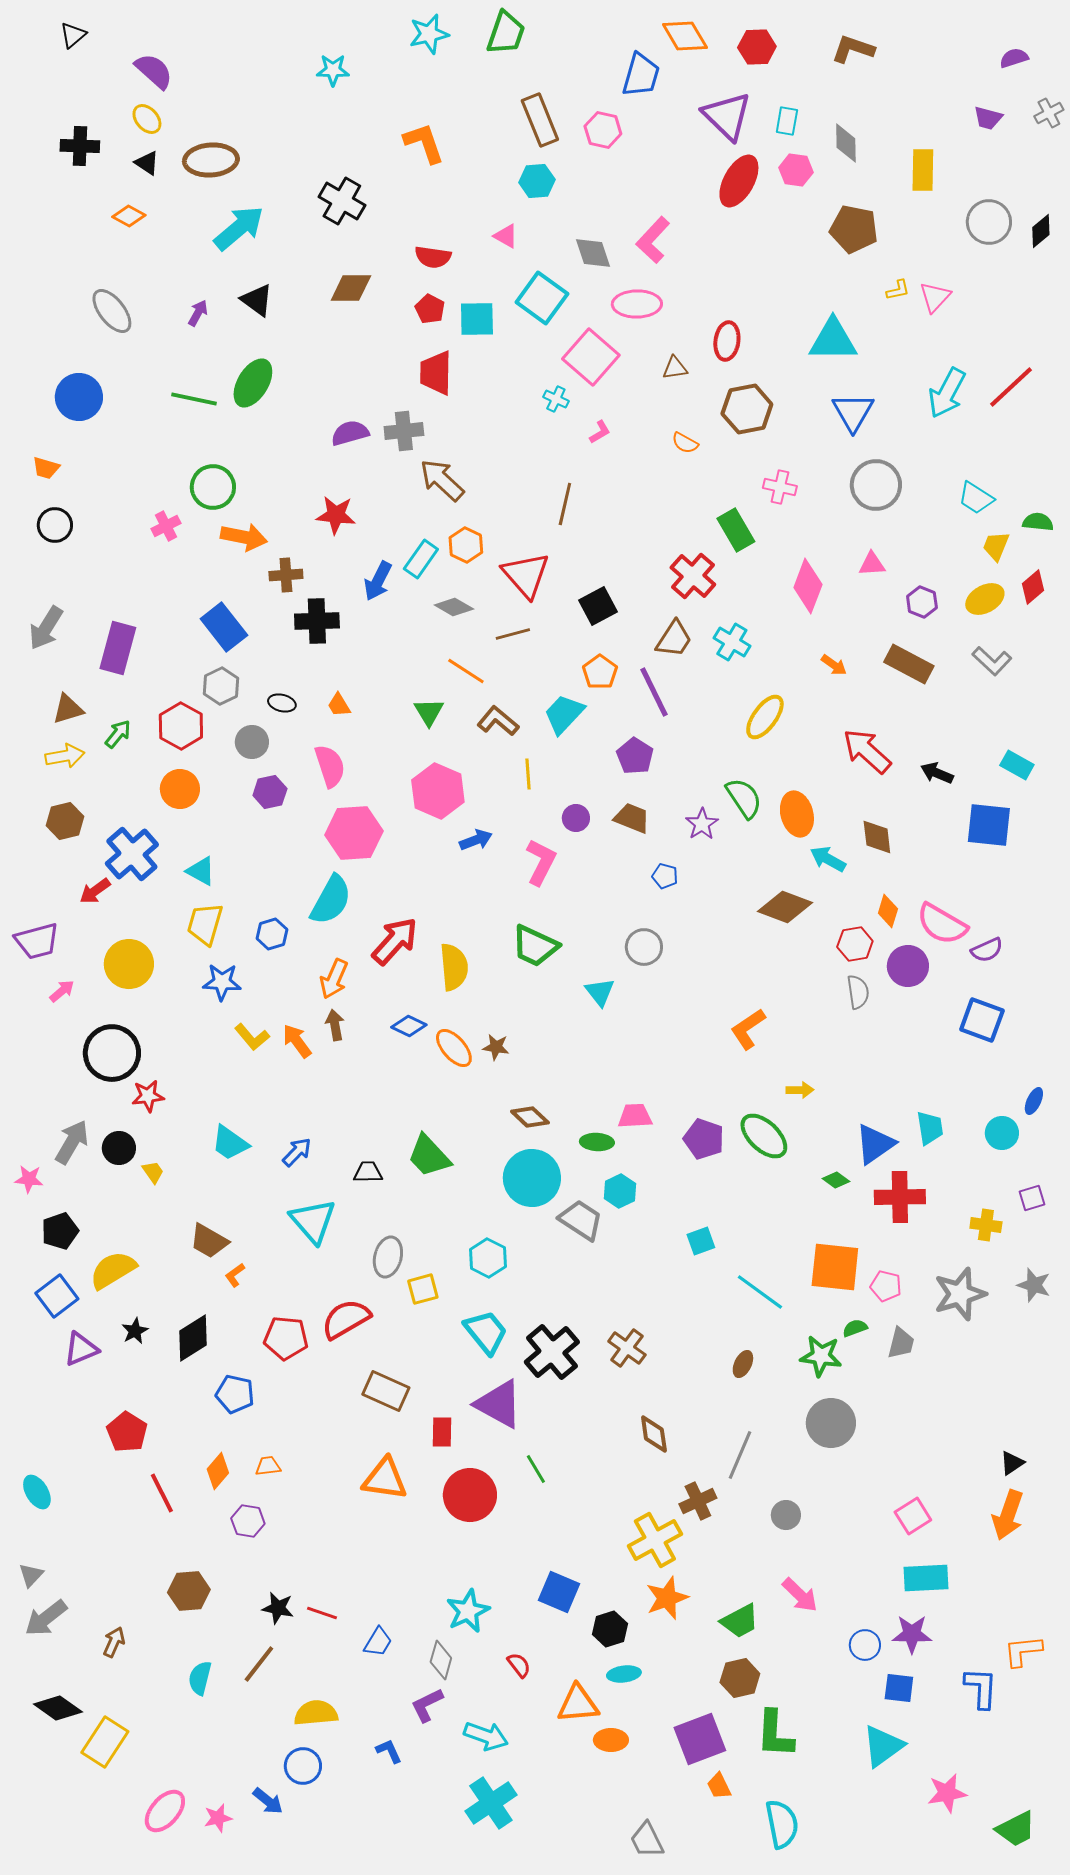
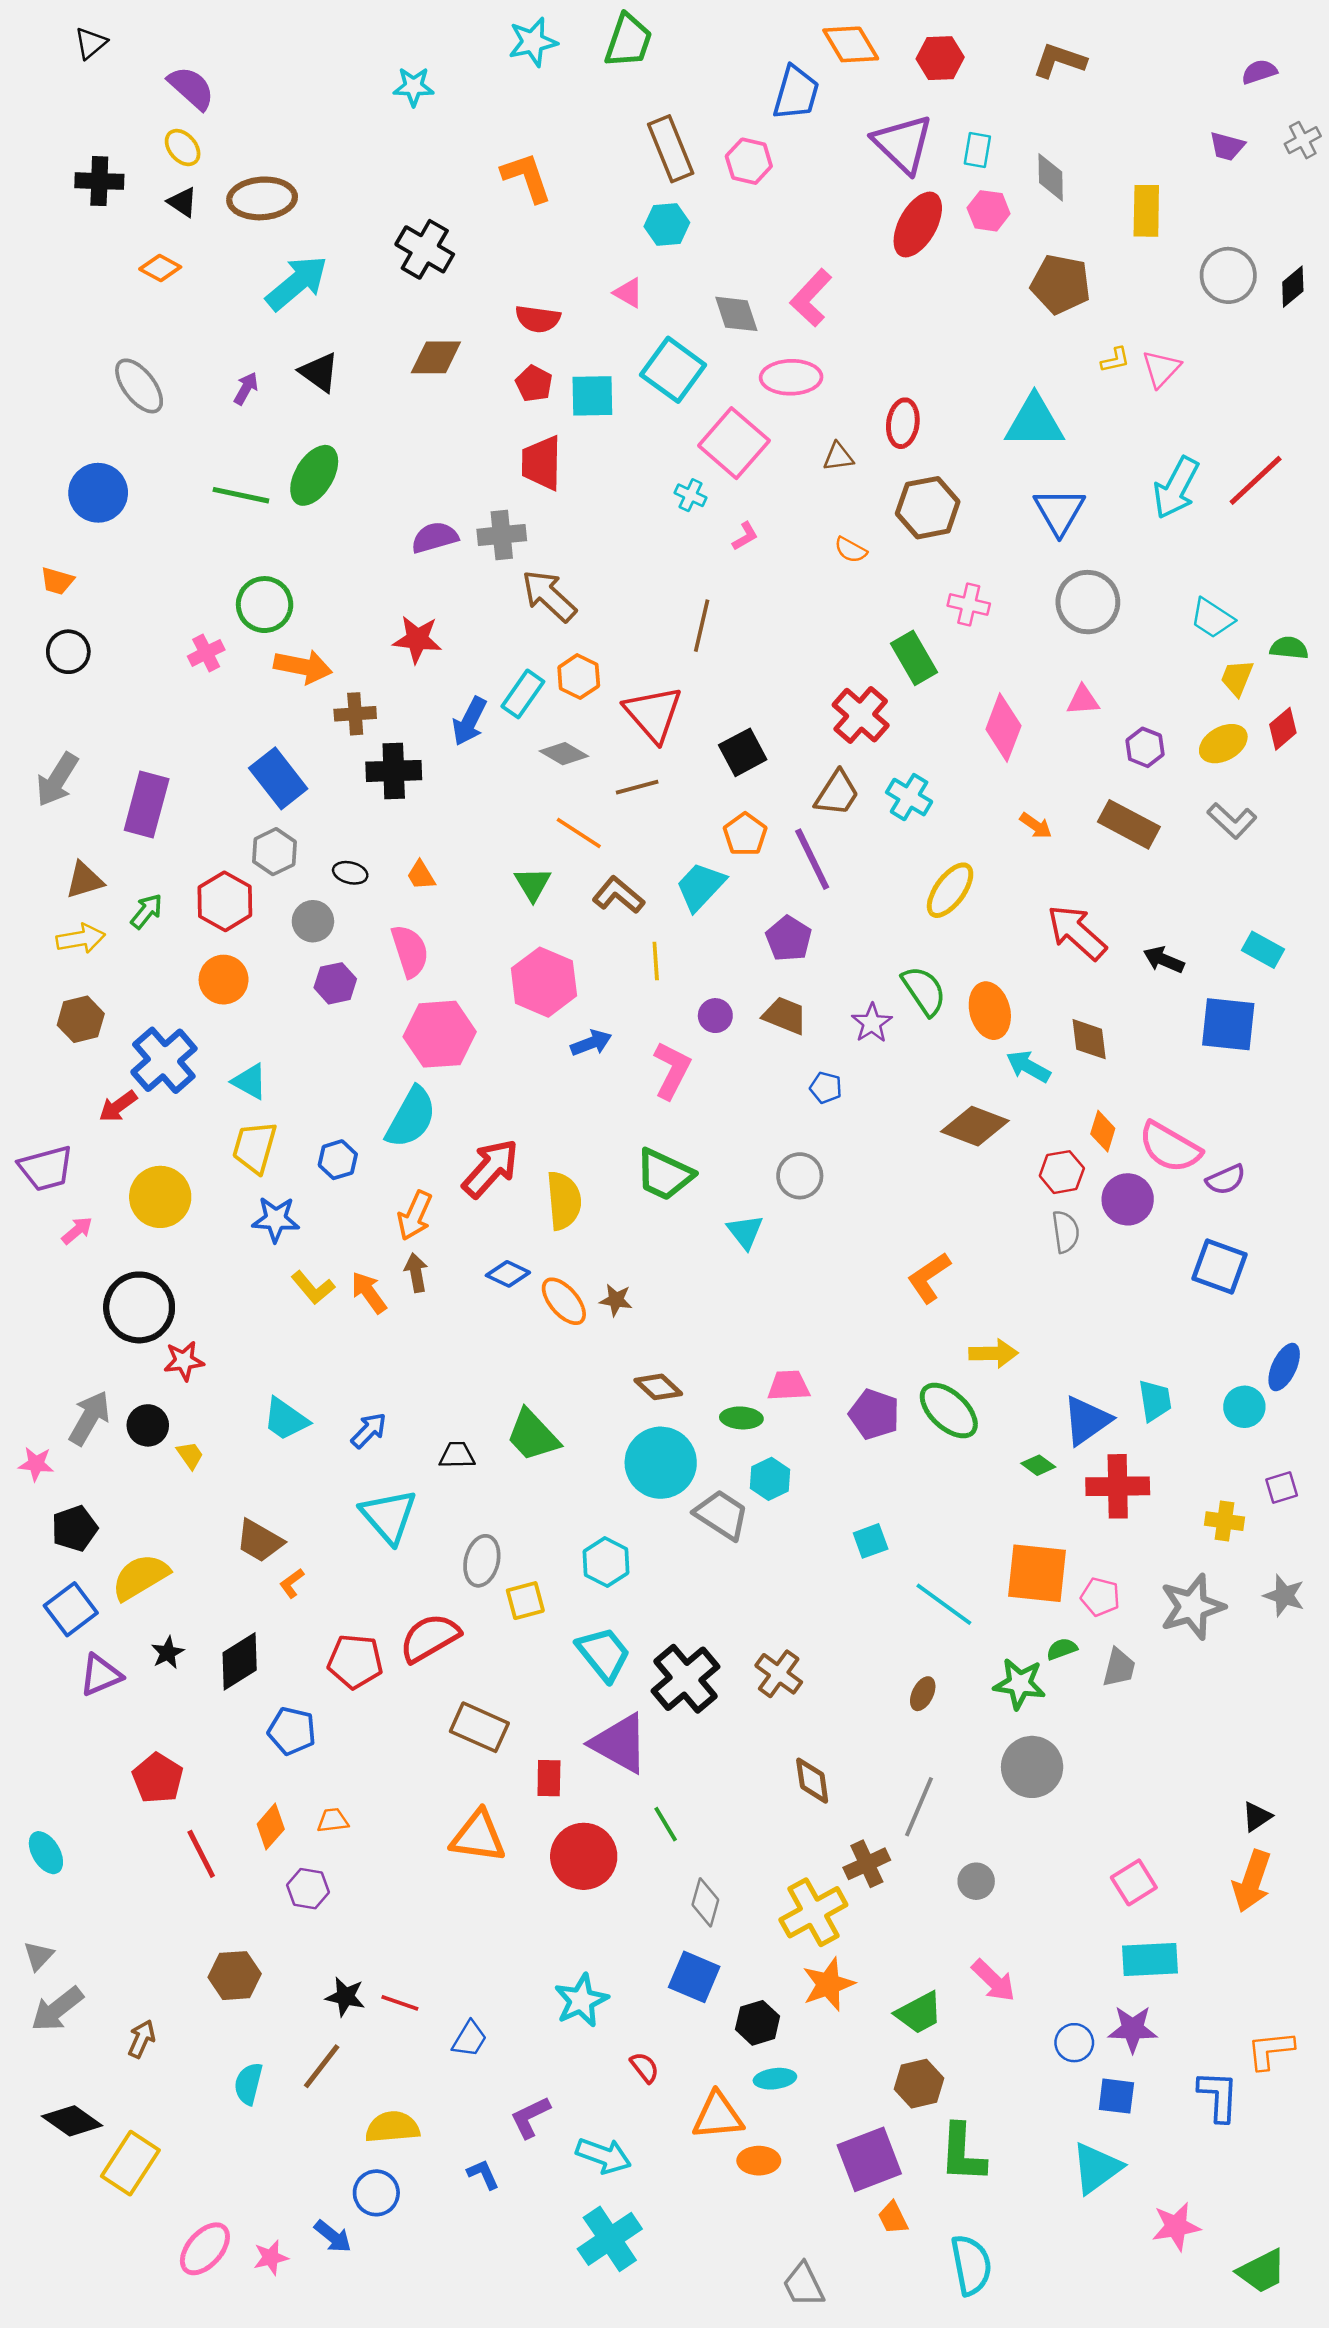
yellow arrow: (800, 1090) -> (994, 1353), size x1.4
blue ellipse: (1034, 1101) -> (1284, 1367), size x1.4
gray diamond: (441, 1660) -> (705, 1902), moved

